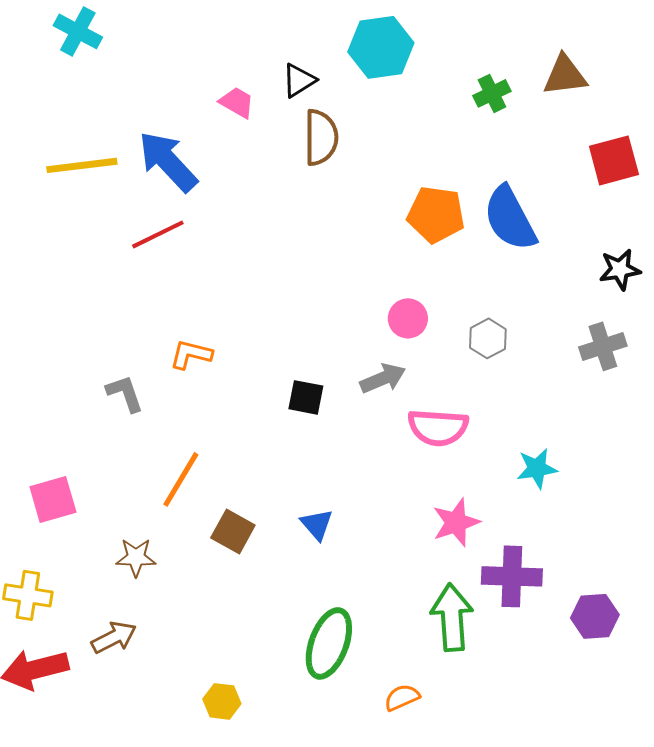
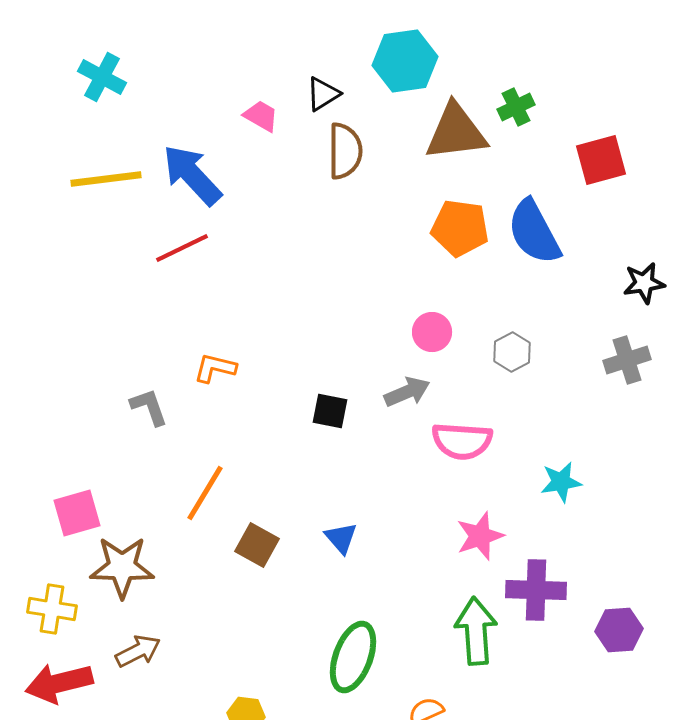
cyan cross: (78, 31) -> (102, 77), moved
brown triangle: (565, 75) -> (456, 132), moved, size x1.4
red square: (614, 160) -> (601, 160), moved
brown star: (136, 557) -> (122, 567), moved, size x1.6

